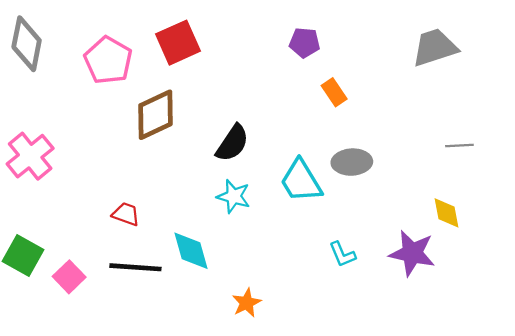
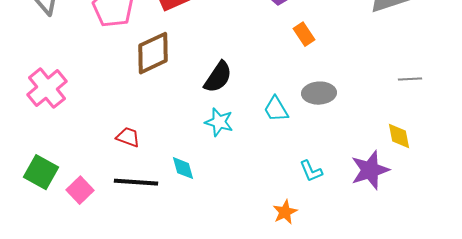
cyan trapezoid: (301, 181) -> (276, 109), size x0.7
cyan diamond: (191, 251) -> (183, 168), size x0.7
purple star: (412, 253) -> (370, 170), turned -30
orange star: (247, 303) -> (285, 212), moved

